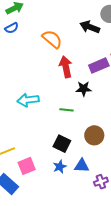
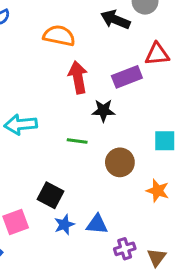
orange semicircle: (52, 39) -> (59, 36), turned -30
brown circle: (94, 135) -> (120, 162), moved
black square: (62, 144) -> (50, 195), moved

